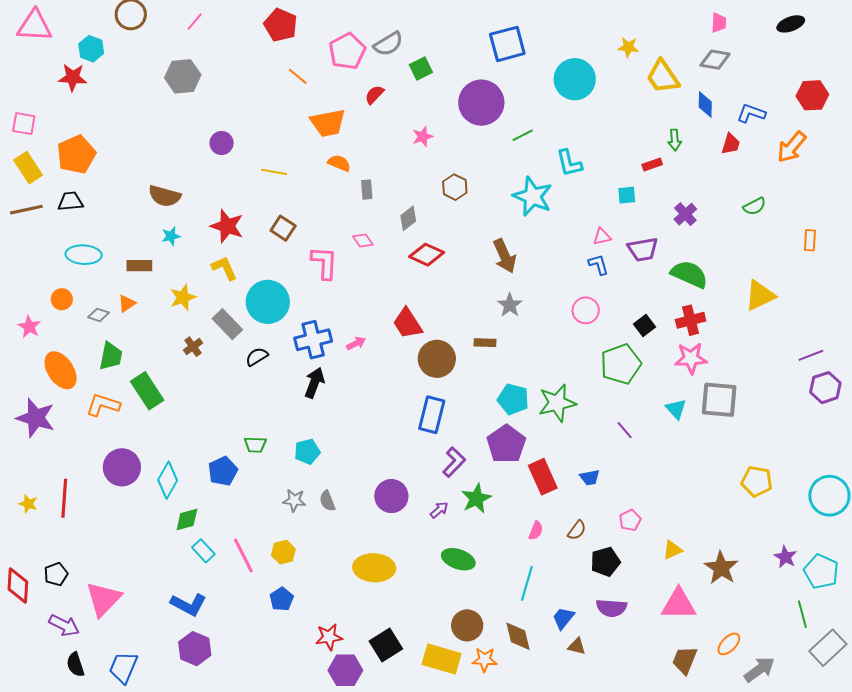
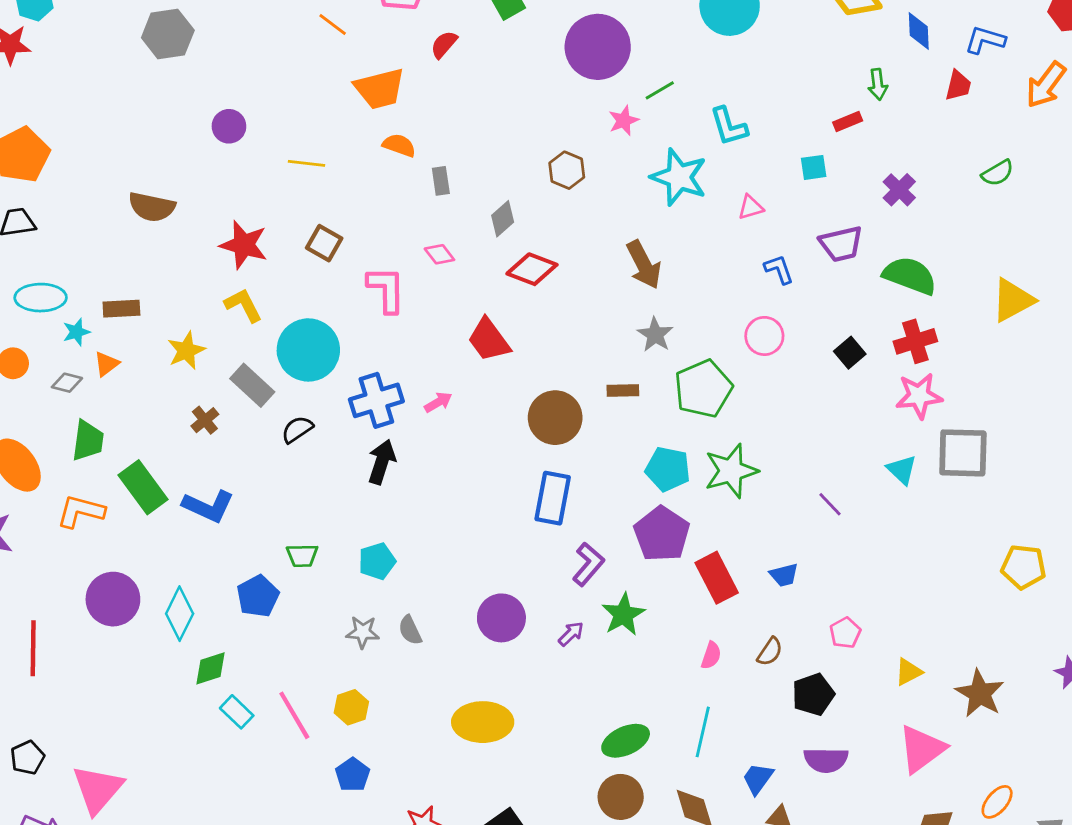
pink star: (423, 137) -> (624, 120), moved
cyan star: (171, 236) -> (76, 332), moved
pink triangle: (602, 237) -> (751, 207), moved
red trapezoid: (407, 323) -> (489, 340), moved
green pentagon: (621, 364) -> (703, 389), moved
green ellipse: (458, 559) -> (626, 741), moved, turned -40
pink triangle: (679, 604) -> (922, 749), turned -33
blue L-shape: (188, 605) -> (208, 506), moved

